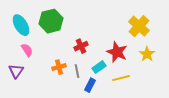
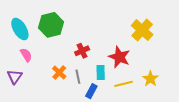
yellow star: (147, 54) -> (150, 79), moved
orange cross: (59, 67) -> (59, 73), turned -32
cyan rectangle: (99, 67) -> (101, 73), turned -56

